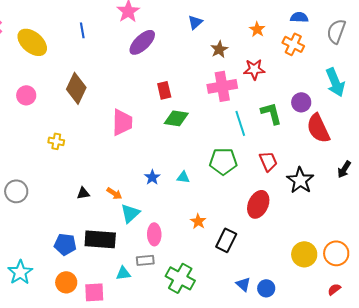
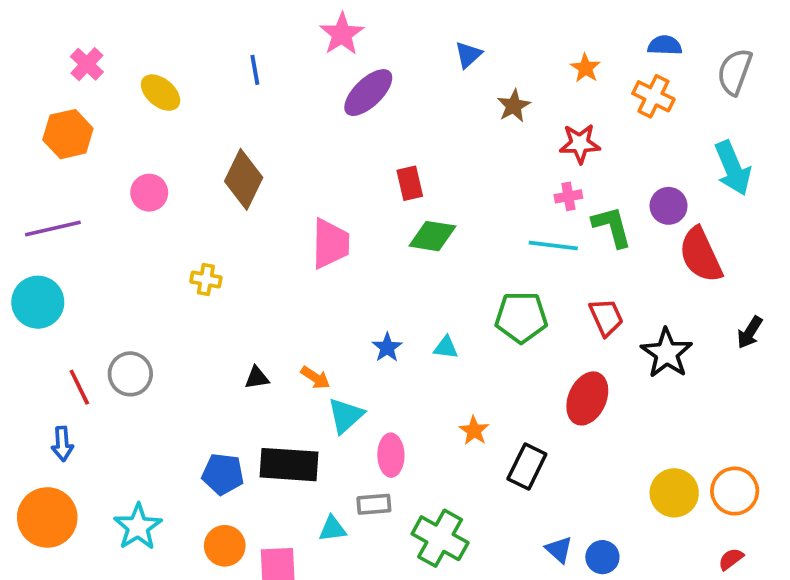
yellow ellipse: (32, 42) -> (161, 93), size x0.7
pink cross: (222, 86) -> (568, 196), moved, size x0.5
cyan line: (240, 123) -> (553, 246), turned -65

